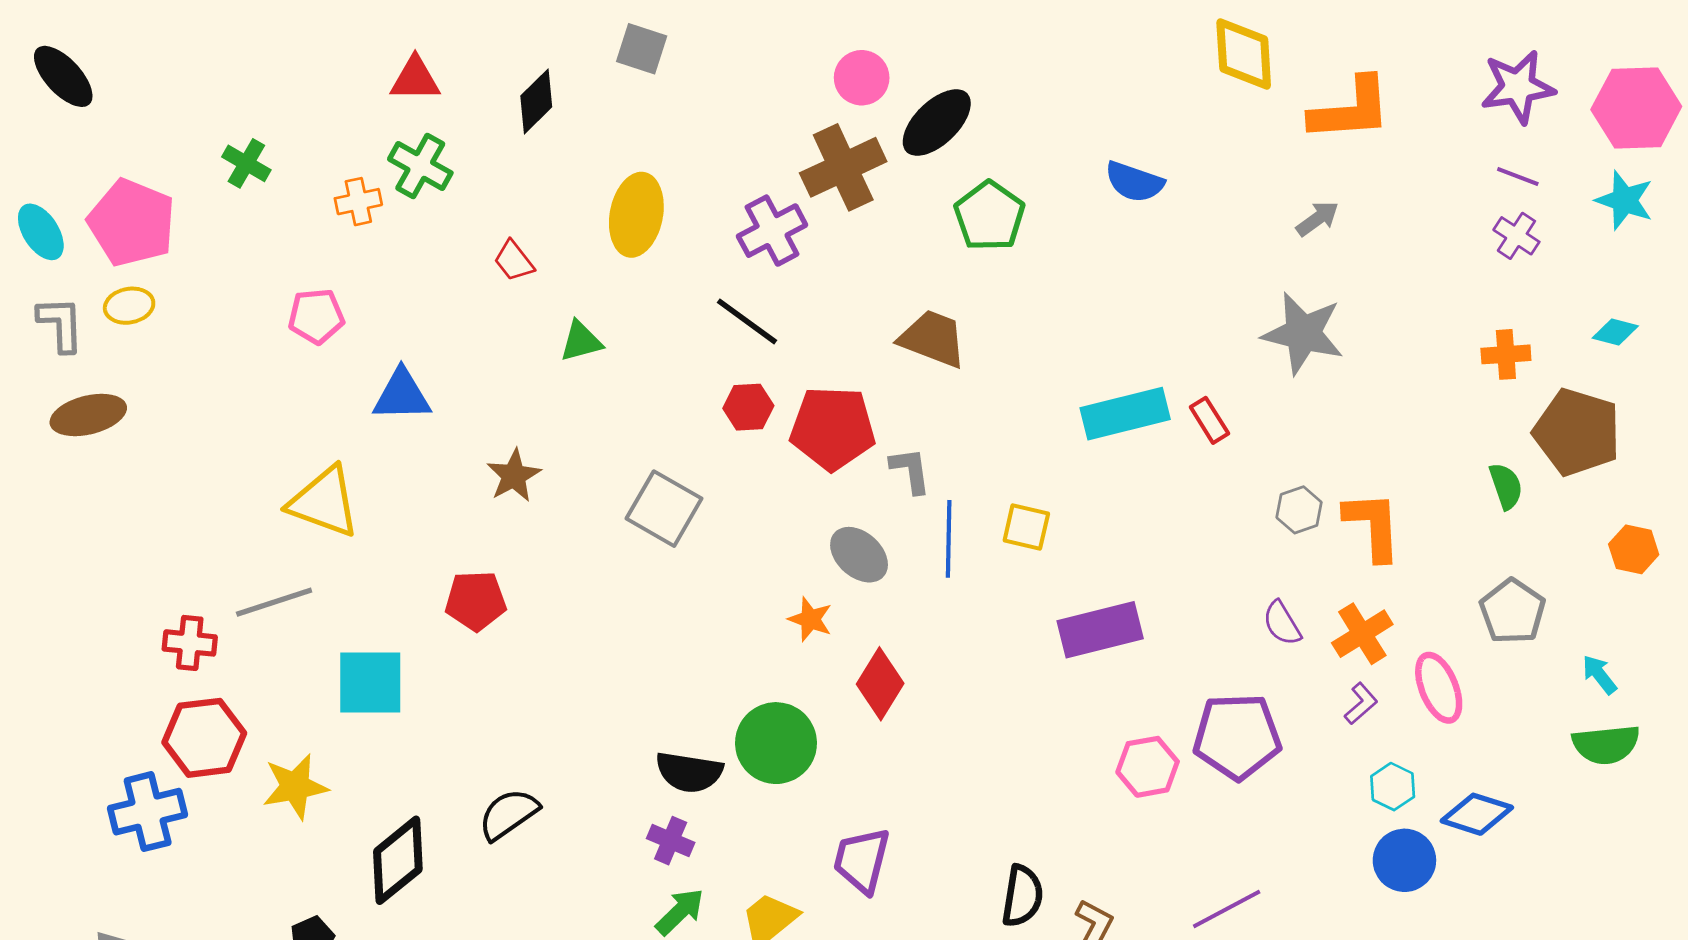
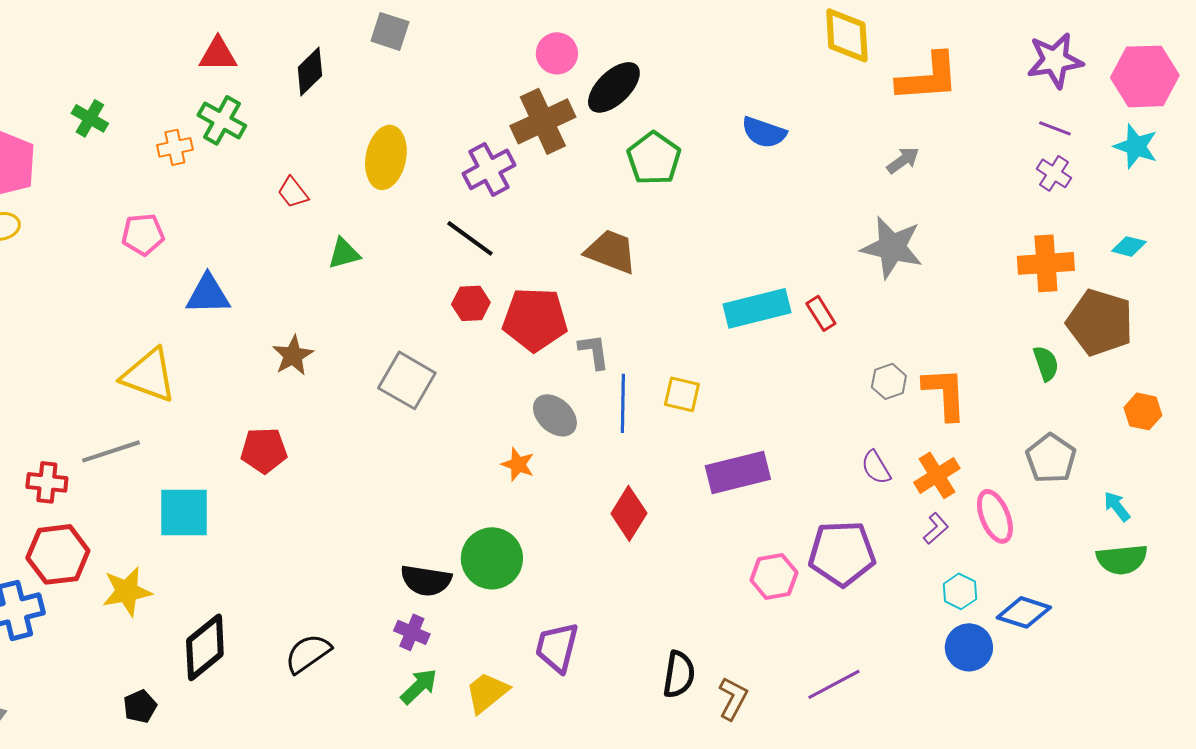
orange cross: (1506, 354) -> (1046, 263), size x1.5
red diamond: (880, 684) -> (629, 513), moved
black semicircle: (509, 814) -> (308, 653), moved

